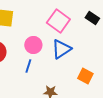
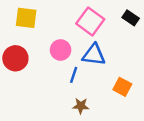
blue triangle: (61, 49) -> (94, 55), turned 40
blue line: (28, 66) -> (74, 75), moved

